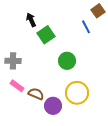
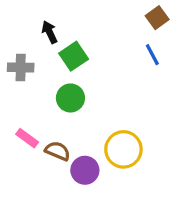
blue line: (86, 27) -> (152, 55), moved
gray cross: (13, 61) -> (21, 67), moved
green circle: (67, 61) -> (70, 98), moved

